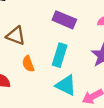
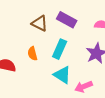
brown triangle: (16, 36) -> (40, 23), moved

